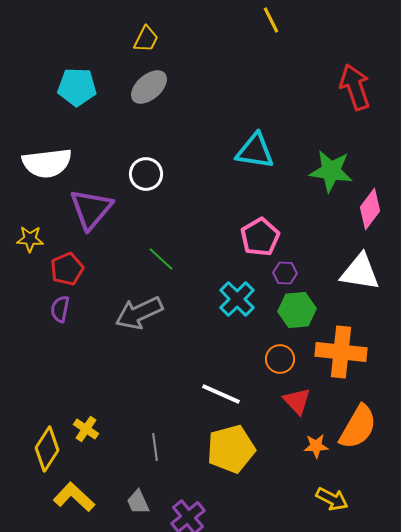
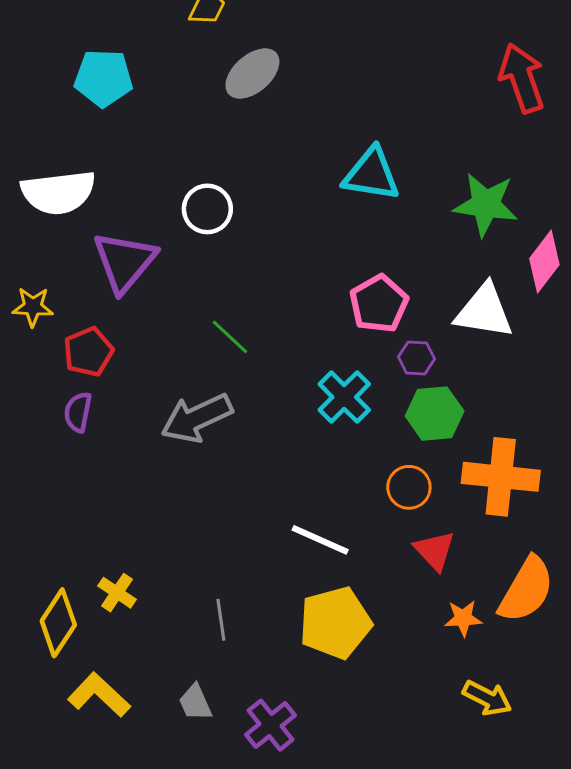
gray ellipse: (149, 87) -> (252, 74), moved
white triangle: (360, 272) -> (484, 311), moved

